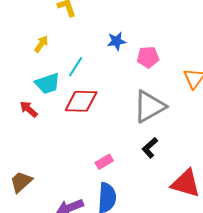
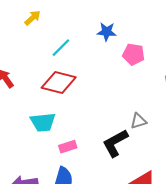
cyan trapezoid: (48, 84) -> (43, 122), moved
gray triangle: (149, 106) -> (138, 121), moved, size x0.5
black L-shape: (150, 148) -> (115, 143), size x1.4

